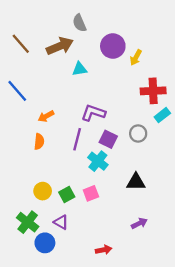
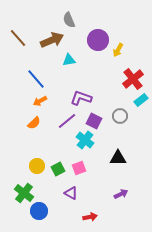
blue line: (17, 91) -> (36, 79), moved
red cross: (153, 91) -> (133, 79), turned -35
purple line: (77, 139) -> (67, 121), turned 36
orange semicircle: (39, 142) -> (34, 123), turned 40
purple triangle: (61, 222) -> (71, 193), moved

